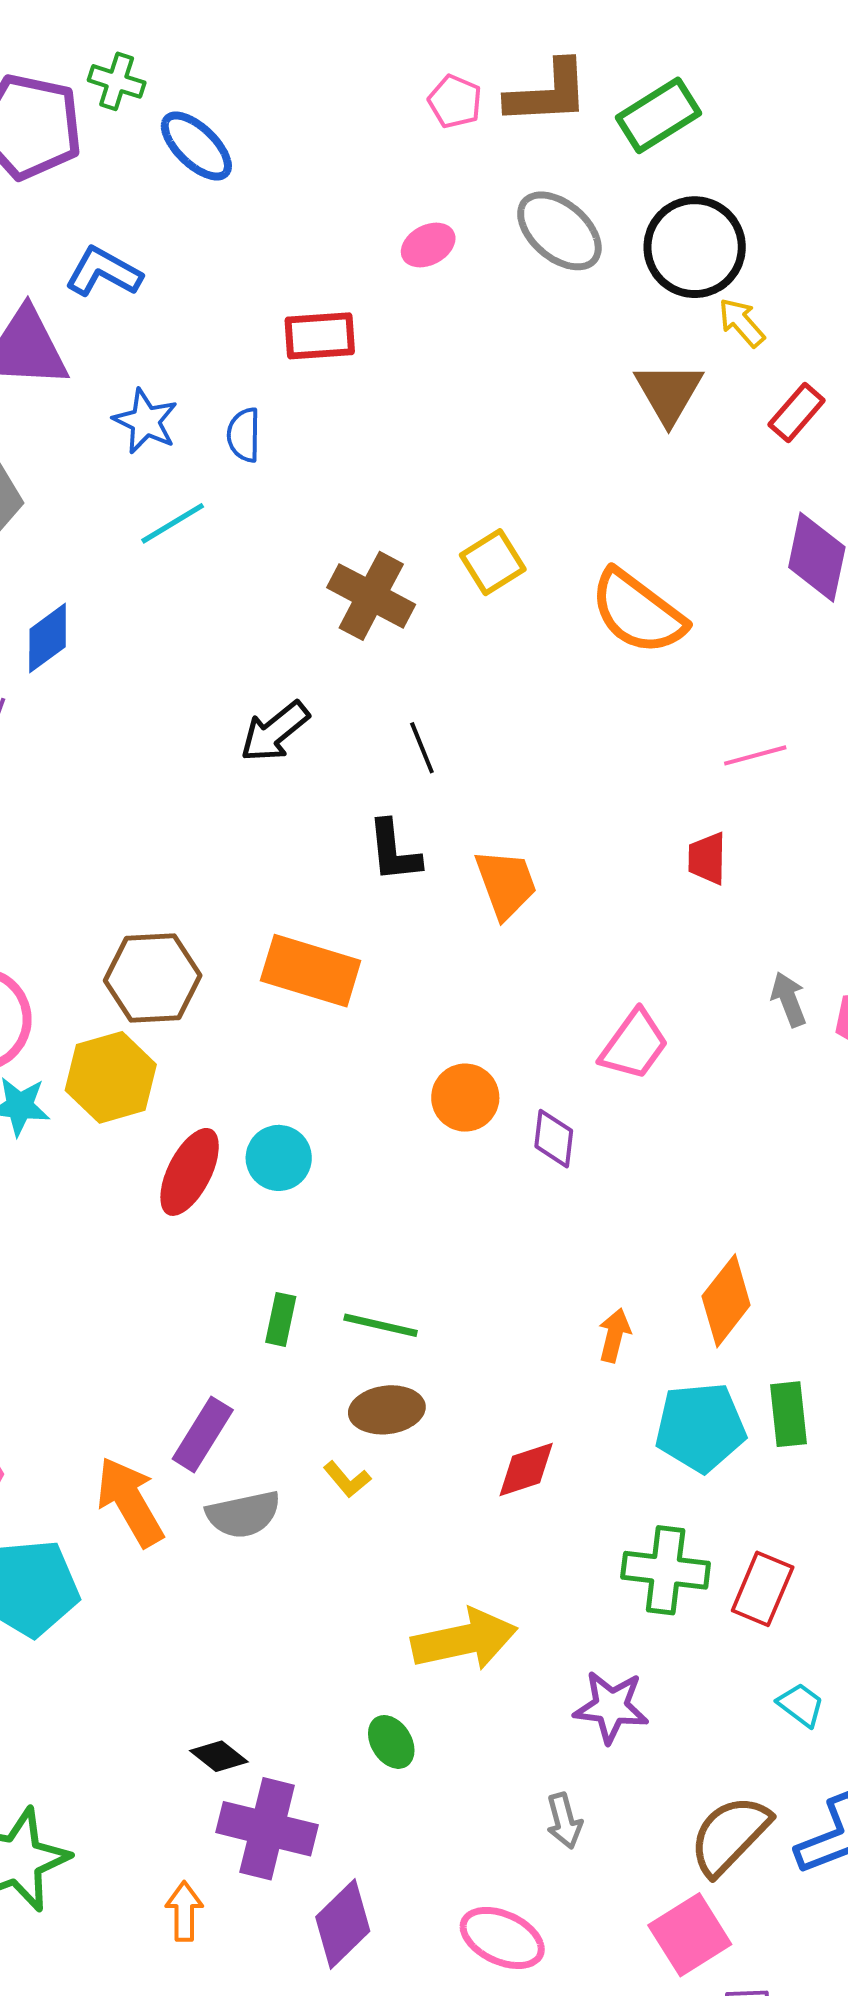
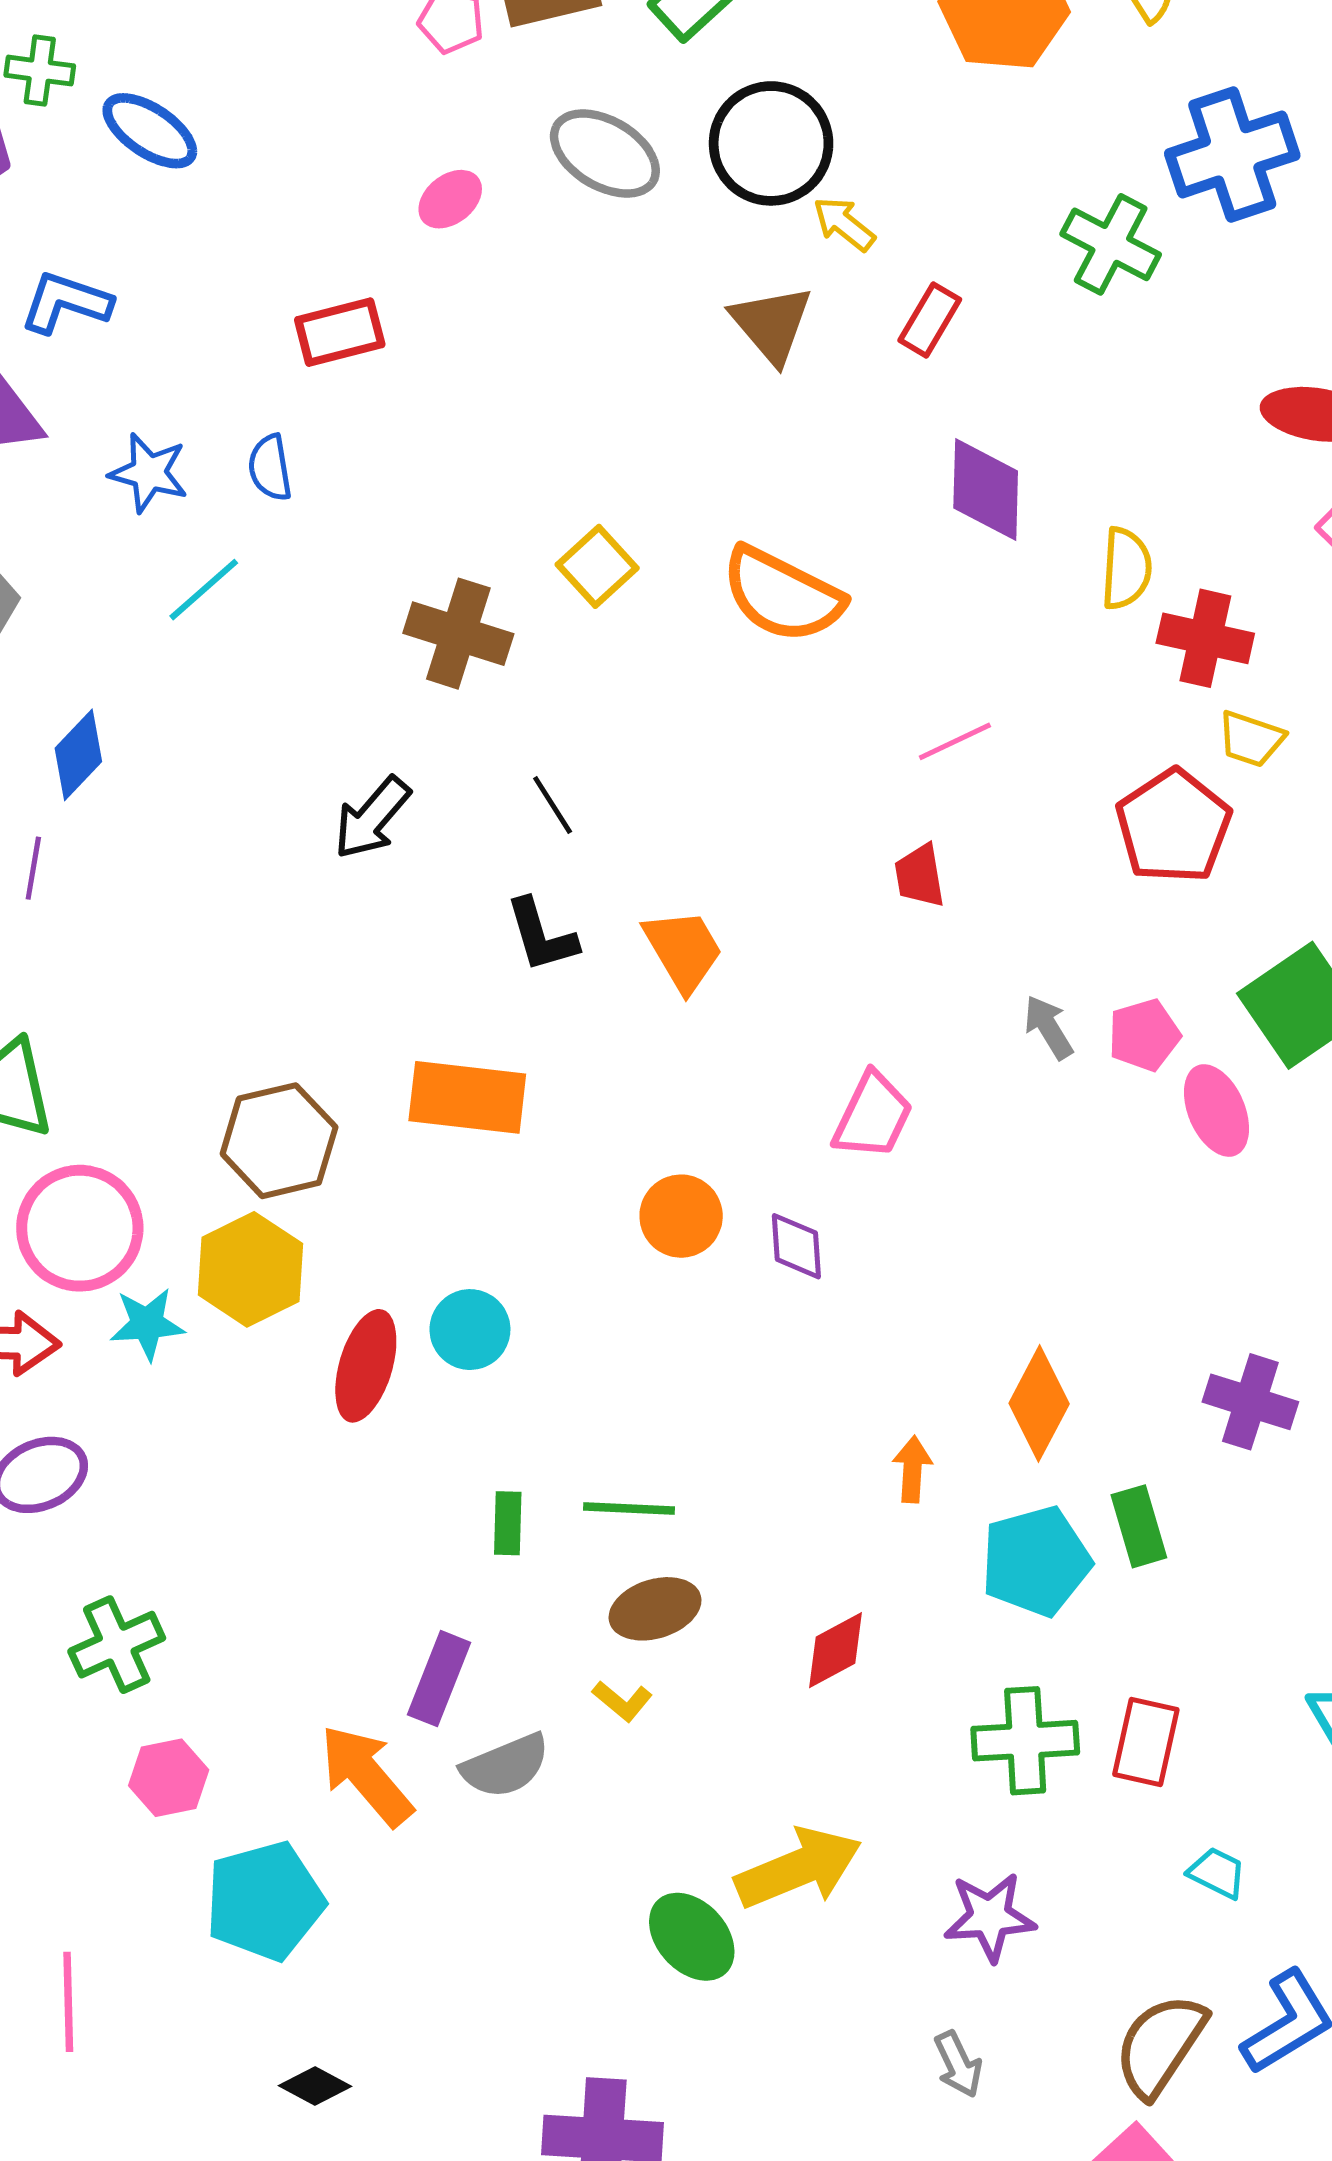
green ellipse: (391, 1742) -> (692, 1937), moved, size x1.4
black diamond: (219, 1756) -> (315, 2086), moved

